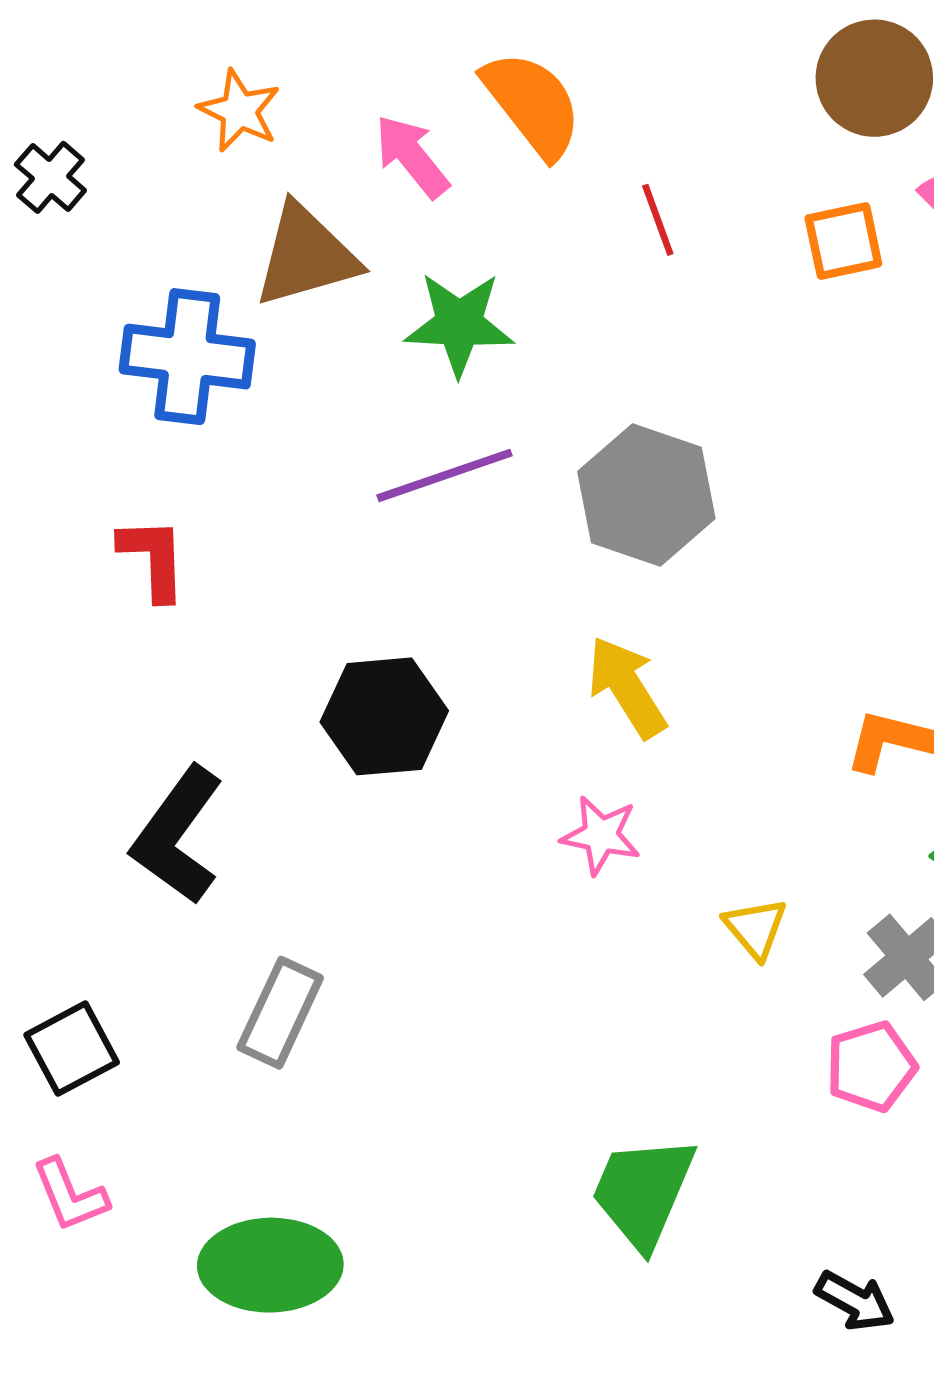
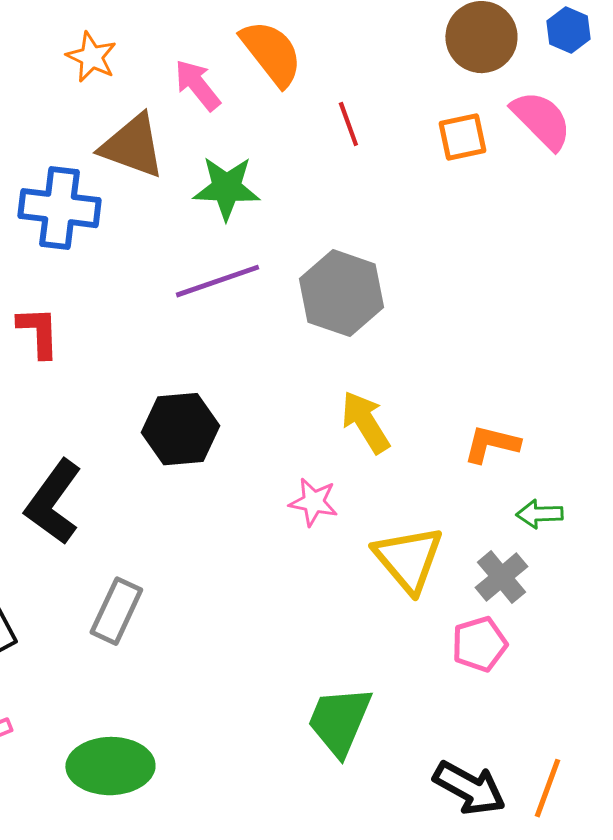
brown triangle: (306, 256) -> (132, 146), turned 36
yellow arrow: (627, 687) -> (365, 422), moved
yellow triangle: (755, 928) -> (408, 559), size x1.8
black arrow: (855, 1301) -> (469, 788), size x1.5

